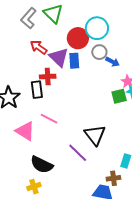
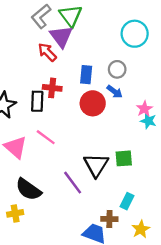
cyan circle: (97, 28) -> (135, 34), moved
red circle: (78, 38) -> (93, 103), moved
purple triangle: (59, 57) -> (61, 36), moved
blue arrow: (112, 62) -> (115, 92), moved
green square: (119, 96) -> (124, 158), moved

